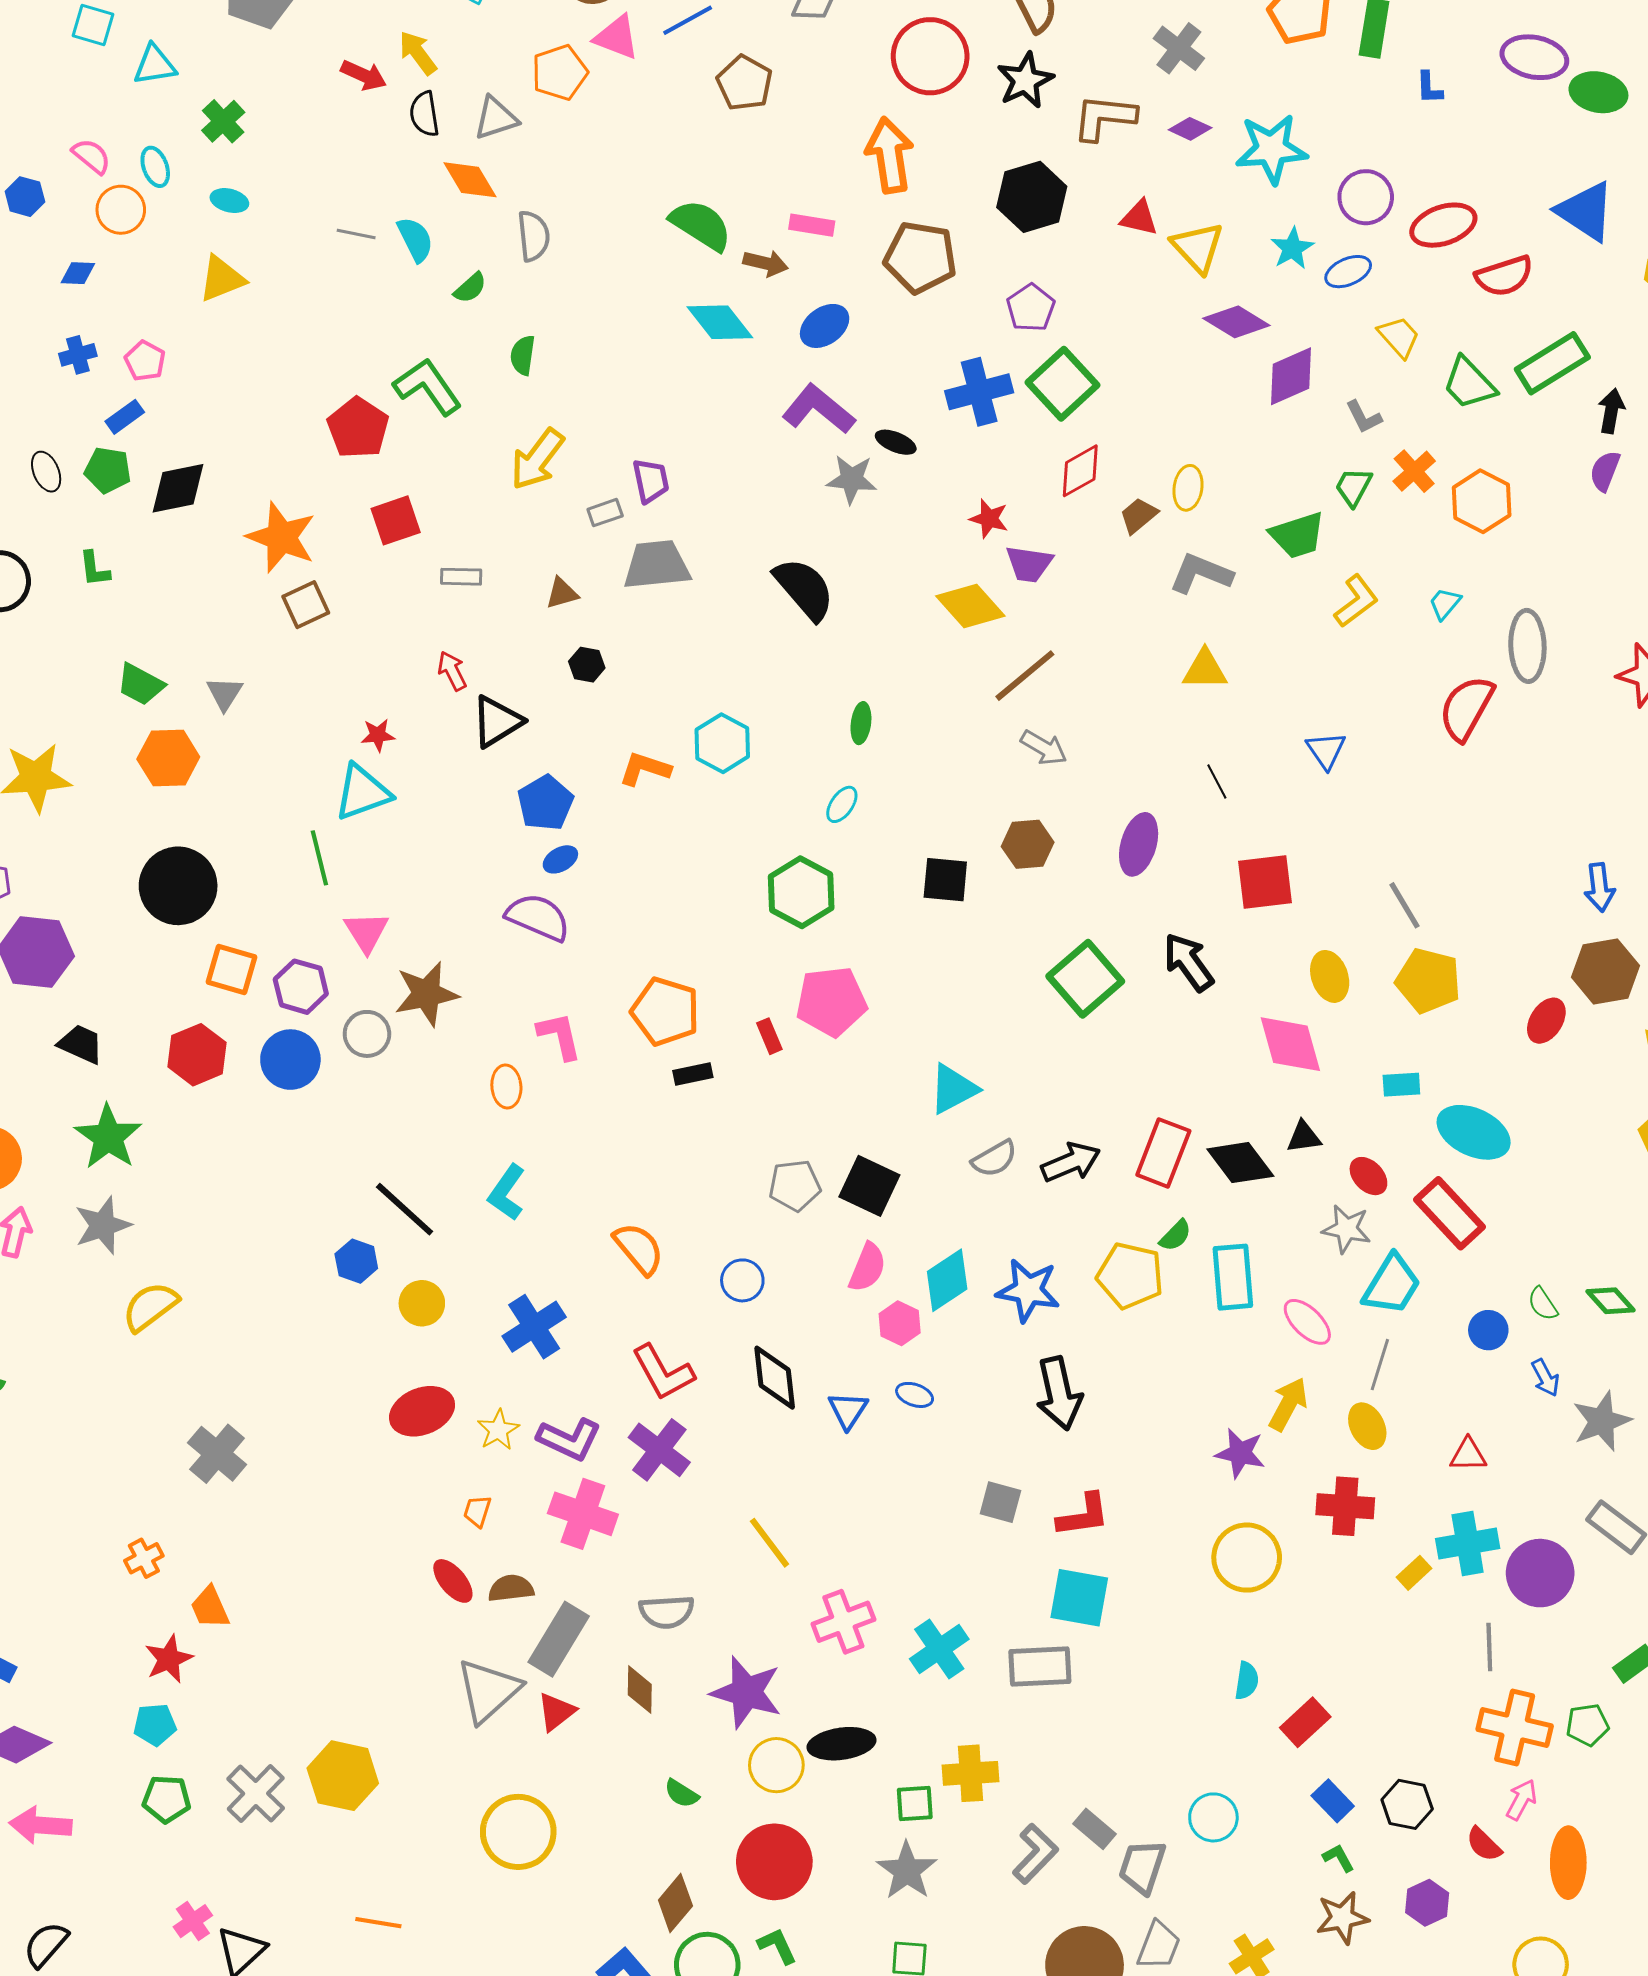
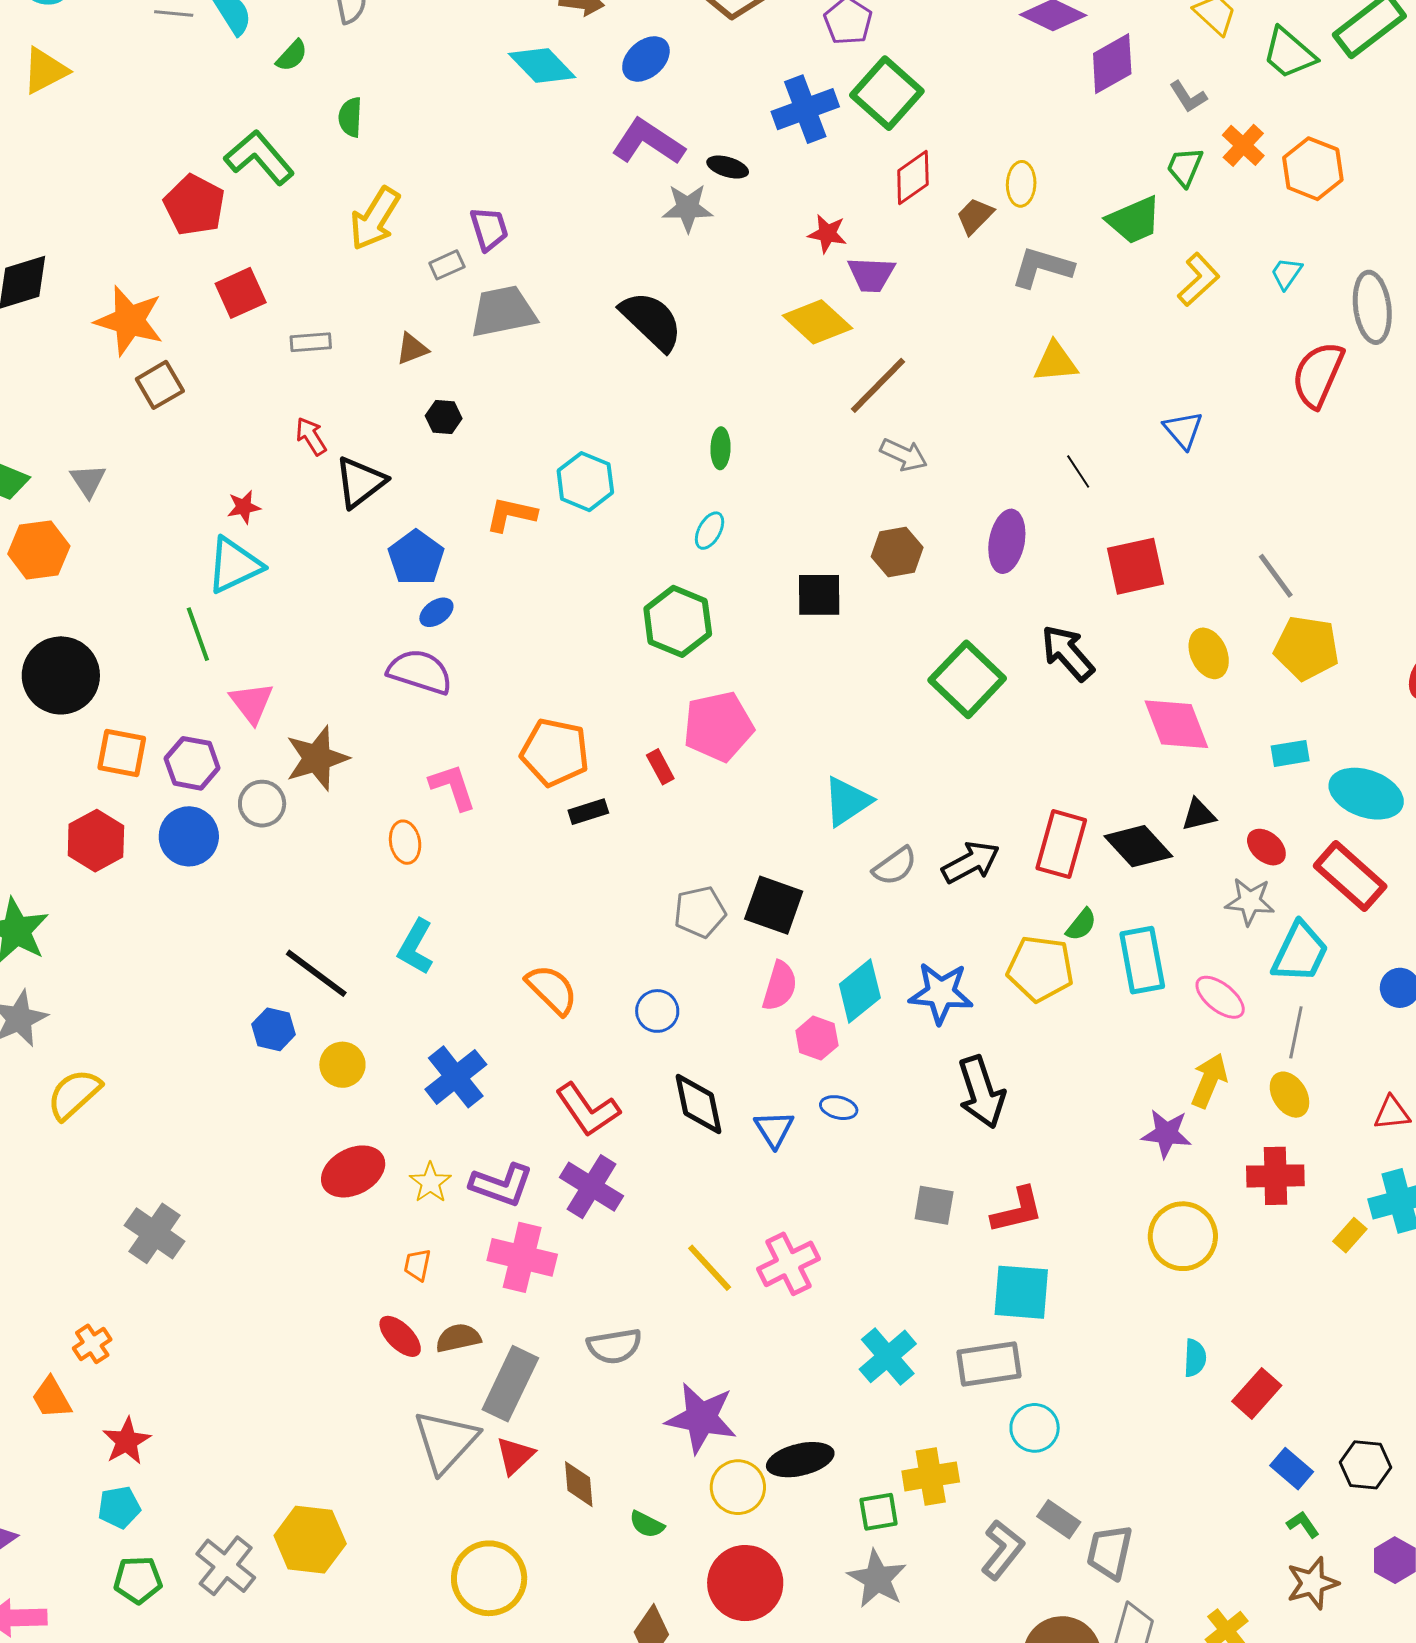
orange trapezoid: (210, 1608) -> (52, 1398), moved
pink cross: (843, 1622) -> (788, 1264), moved
brown diamond: (640, 1690) -> (579, 1484), moved
cyan circle: (1213, 1817) -> (1035, 1428), moved

